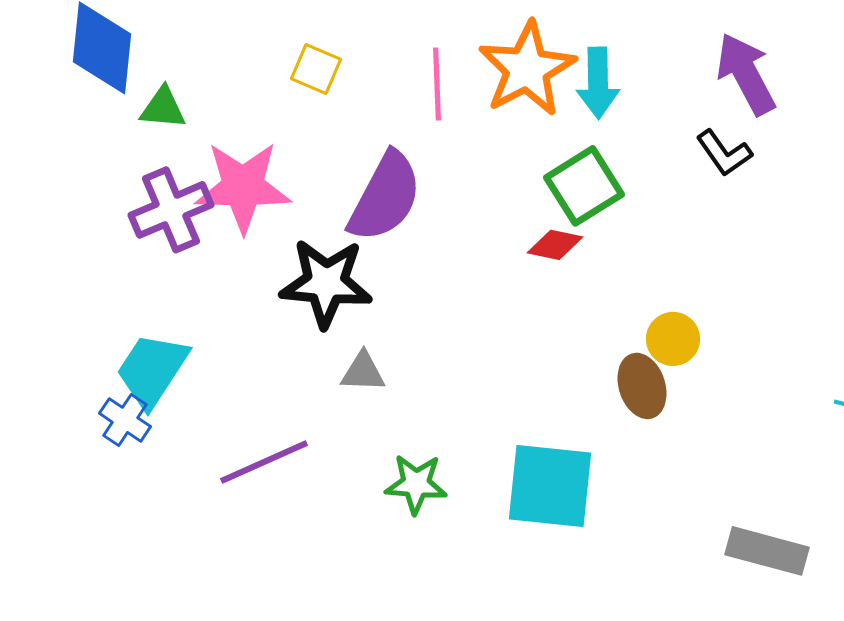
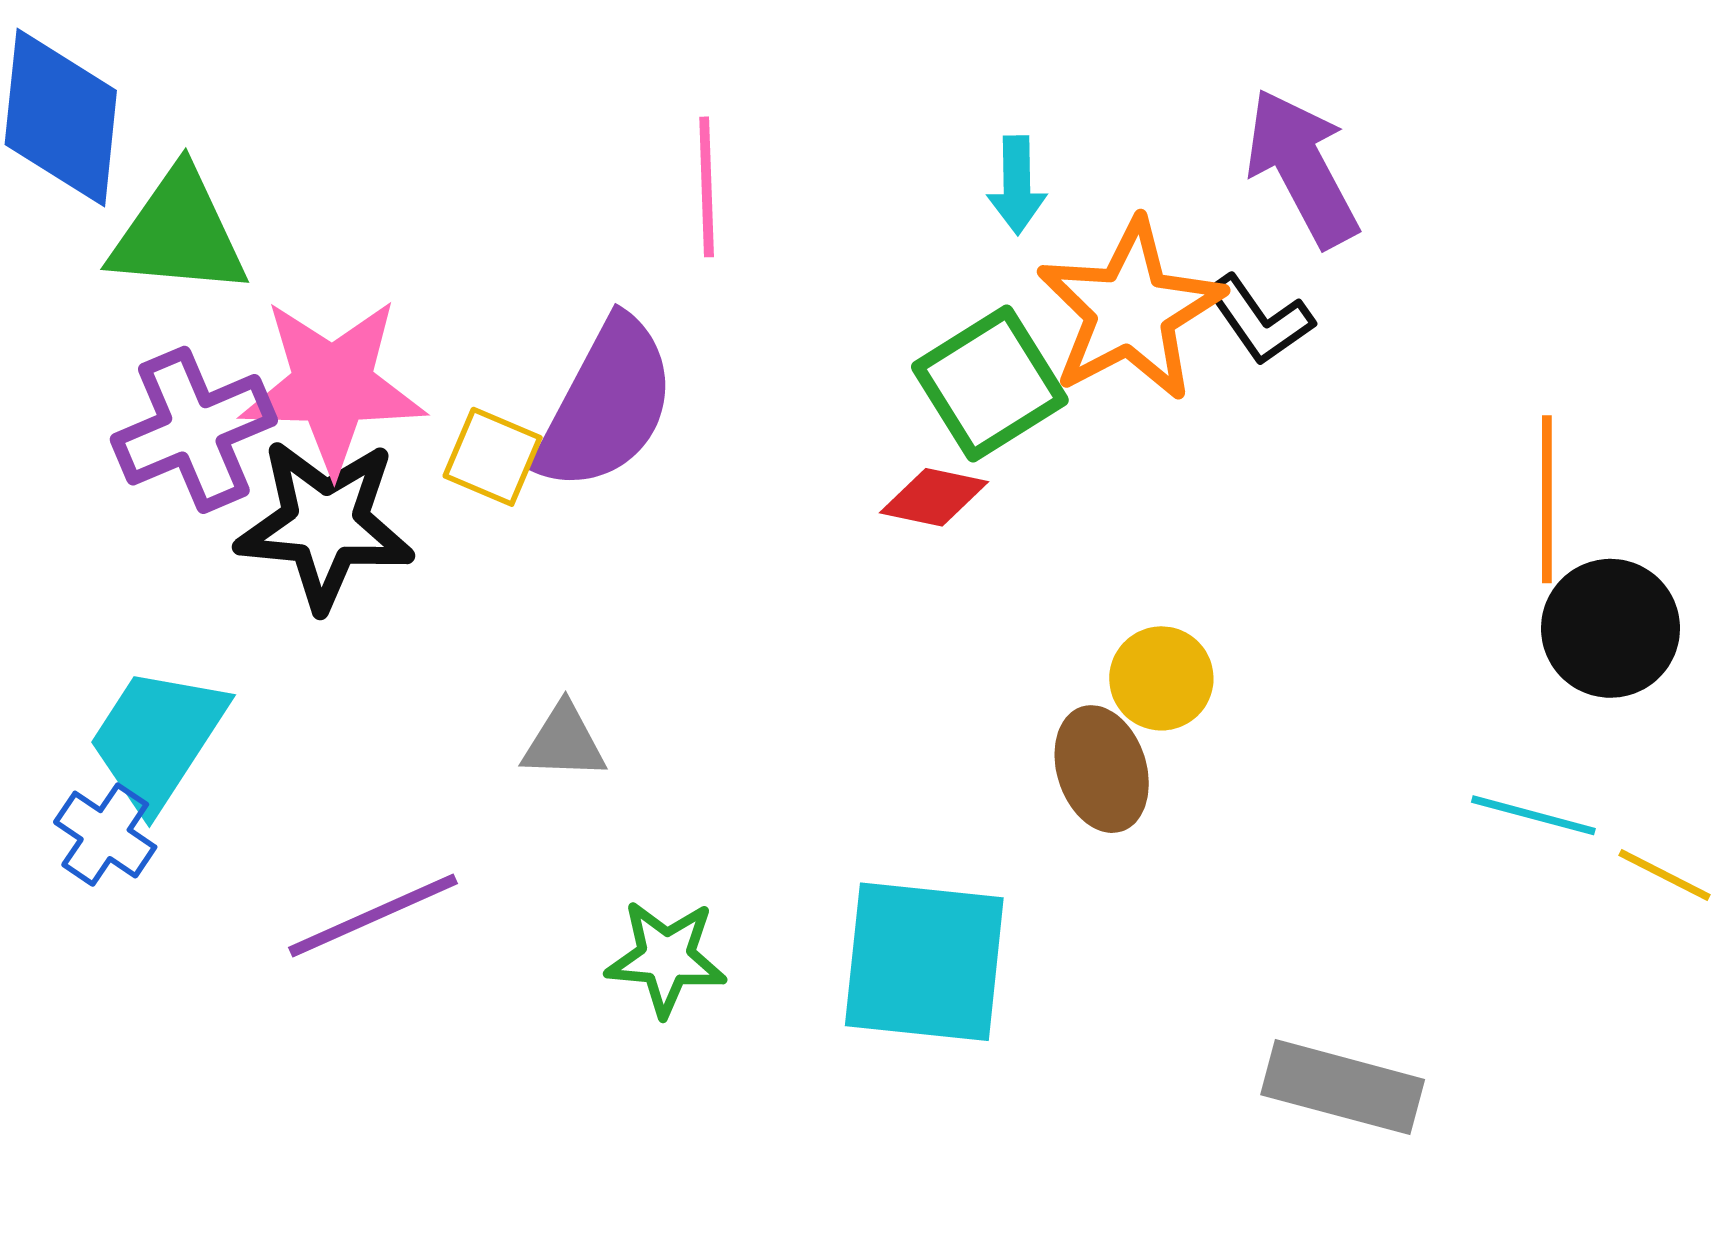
yellow square: (316, 69) -> (493, 457), moved
orange star: (527, 69) -> (1131, 310), moved
cyan arrow: (598, 83) -> (1017, 185), size x0.7
green triangle: (163, 108) -> (178, 233), size x1.6
black star: (326, 283) -> (325, 524), moved

